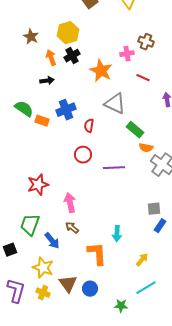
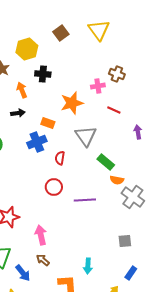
yellow hexagon: (68, 33) -> (27, 49), moved
black cross: (72, 56) -> (43, 74), moved, turned 35
orange star: (101, 71) -> (72, 103), turned 30
gray triangle: (115, 104) -> (86, 136), turned 30
orange rectangle: (42, 121) -> (48, 123), moved
blue rectangle: (160, 226) -> (131, 273), moved

